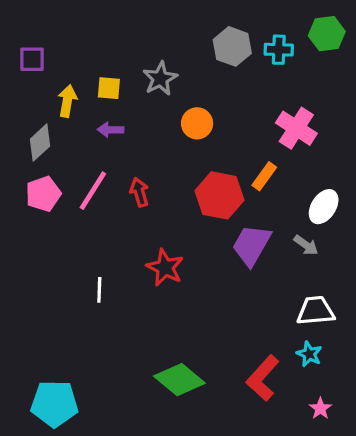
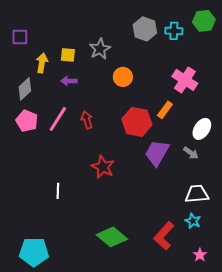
pink pentagon: (43, 194) -> (27, 121), turned -30
white line: (99, 290) -> (58, 191), moved

